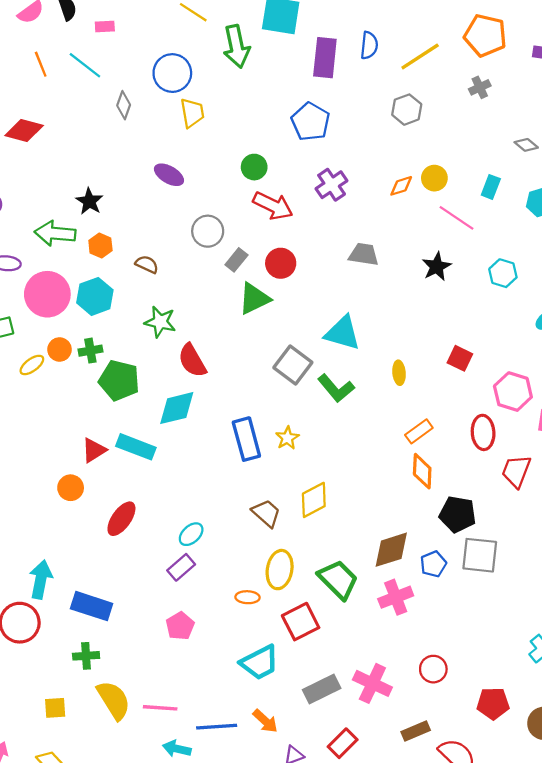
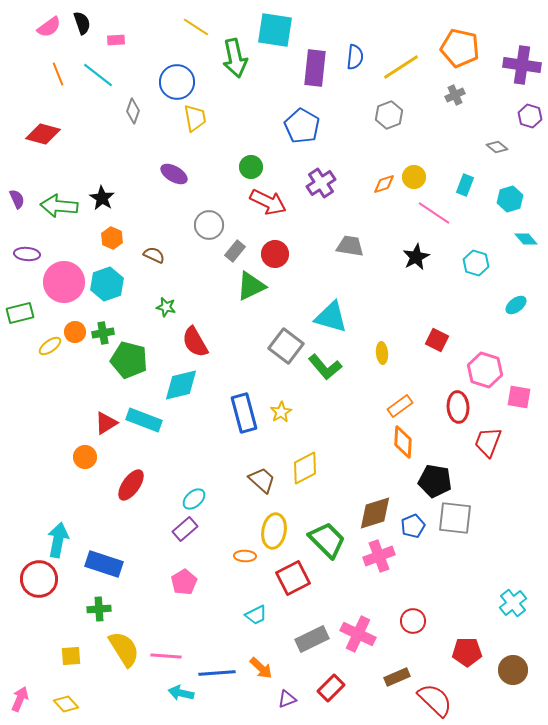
green arrow: (55, 233) -> (59, 206), moved
green star: (160, 322) -> (166, 307), size x0.7
cyan trapezoid: (260, 662) -> (256, 615), size x0.6

